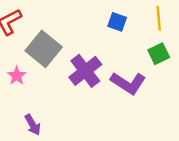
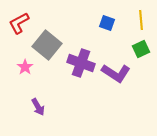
purple cross: (85, 71) -> (81, 63), turned -32

